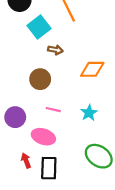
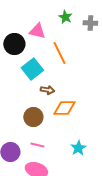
orange diamond: (92, 69) -> (64, 108), moved
pink line: (53, 110) -> (37, 145), moved

